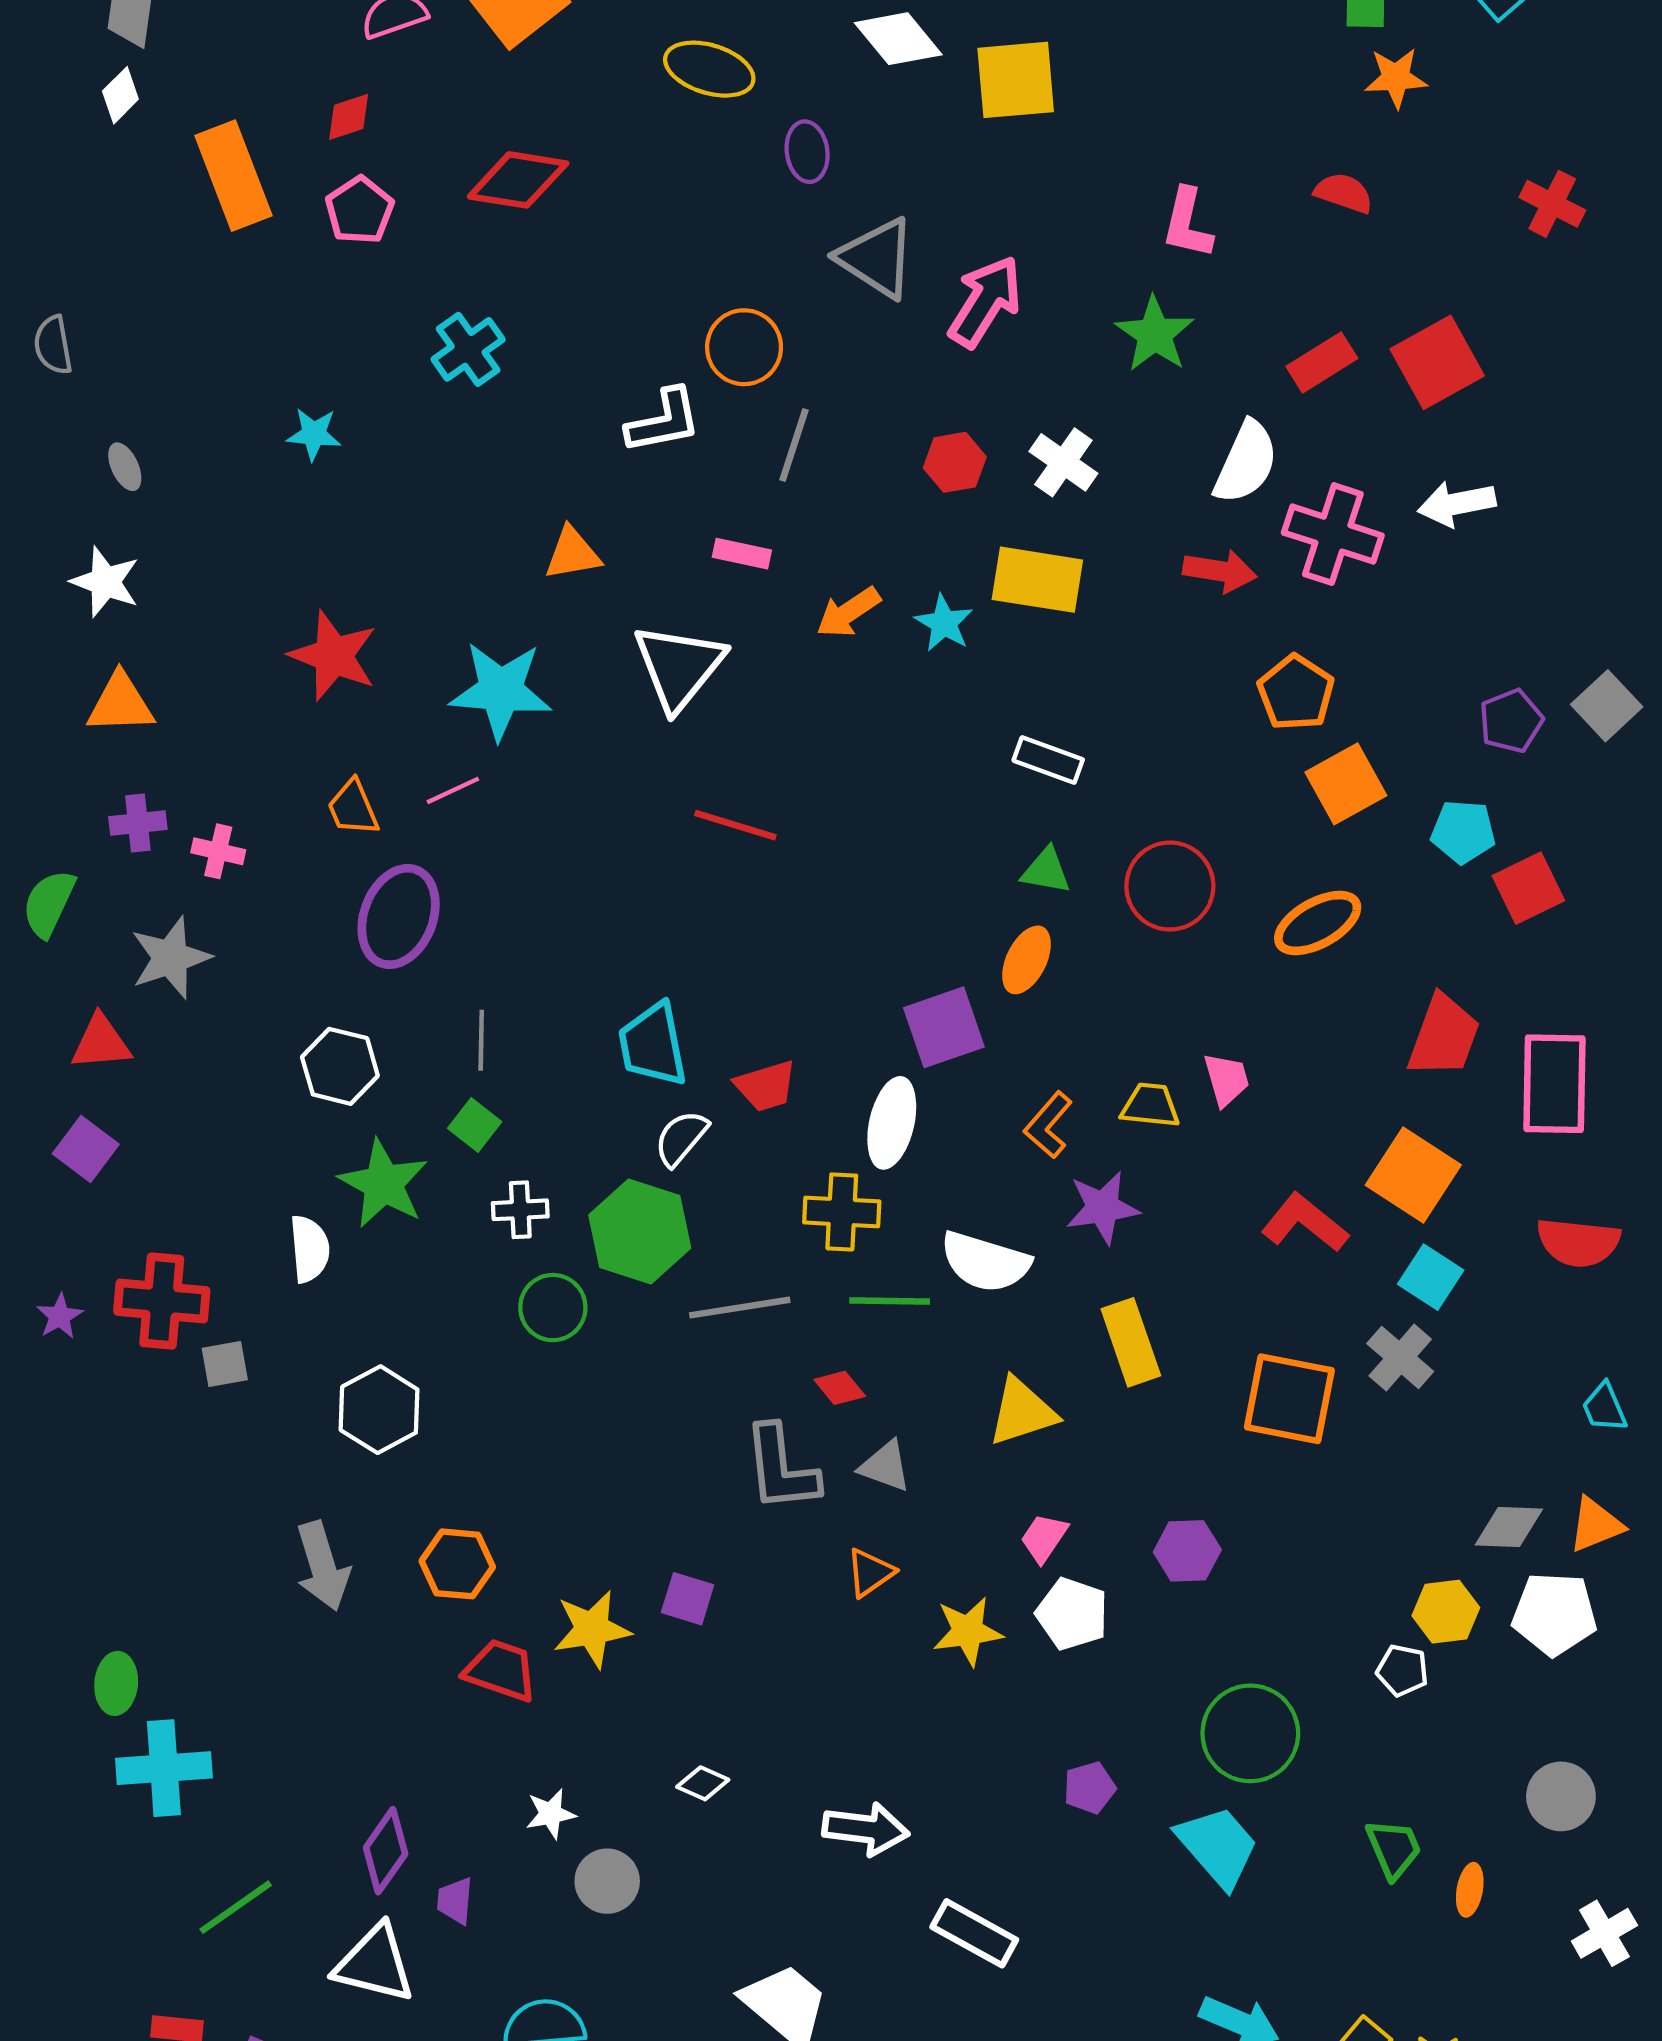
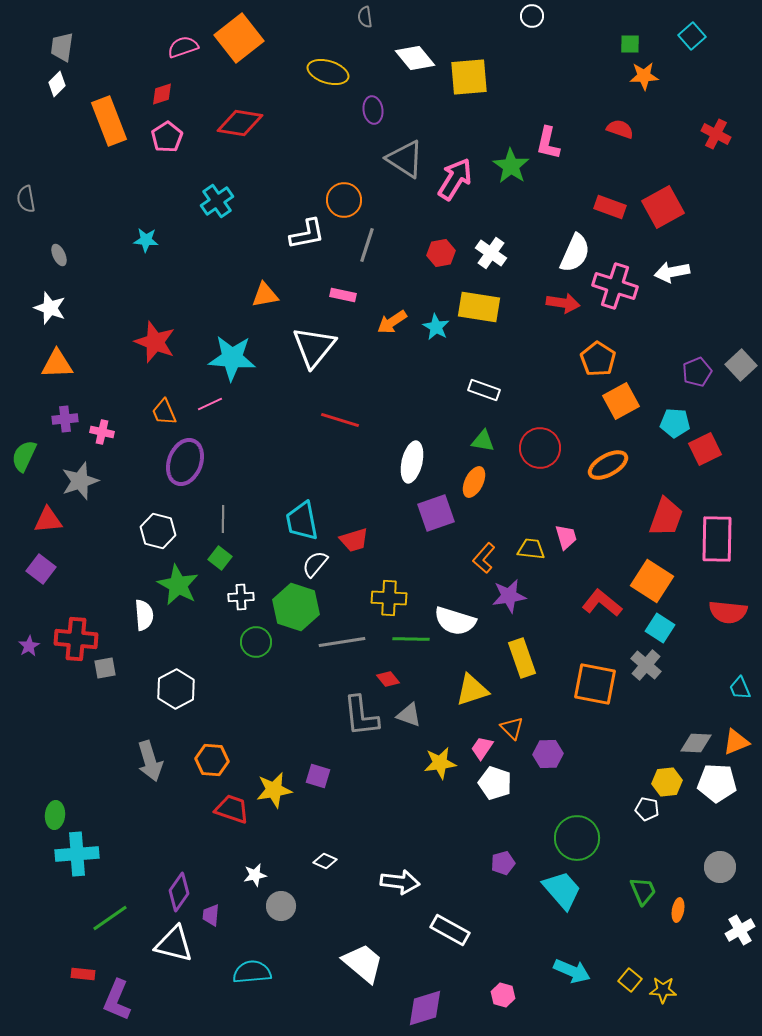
green star: (1155, 334) -> (511, 166), moved
red rectangle: (1322, 362) -> (610, 207), turned 52
white ellipse: (892, 1123) -> (412, 462), moved
orange triangle: (870, 1573) -> (512, 728), moved, turned -40
yellow star: (968, 1631) -> (440, 763), moved

